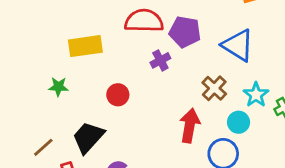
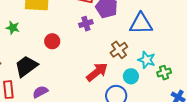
blue triangle: (238, 45) -> (141, 24), turned -45
cyan star: (256, 95) -> (147, 60), turned -30
red arrow: (190, 126) -> (97, 72), turned 30

